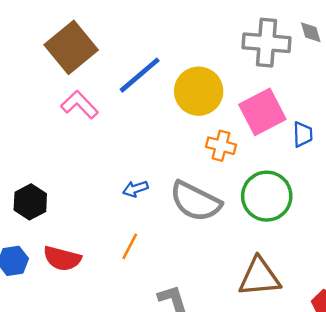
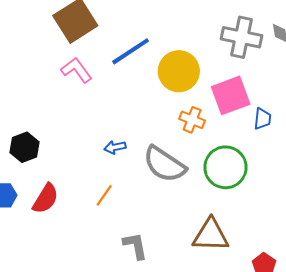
red semicircle: (62, 258) -> (45, 199), turned -80

